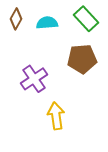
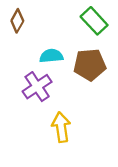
cyan semicircle: (47, 23) -> (51, 56), moved

